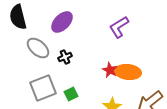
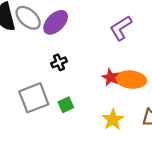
gray ellipse: (38, 48) -> (28, 18), moved

